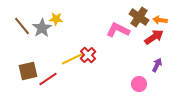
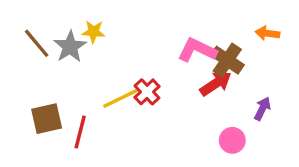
brown cross: (139, 17) -> (227, 60), moved
red arrow: (154, 37) -> (216, 84), moved
red line: (48, 79) -> (80, 132), turned -42

